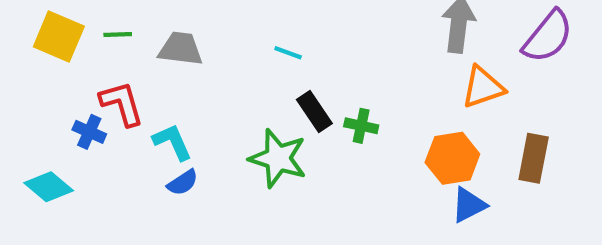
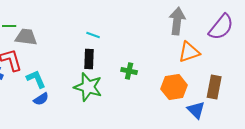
gray trapezoid: (181, 49) -> (26, 37), moved
black rectangle: (314, 112) -> (89, 59), moved, turned 36
blue triangle: (469, 205) -> (196, 110), moved, turned -48

